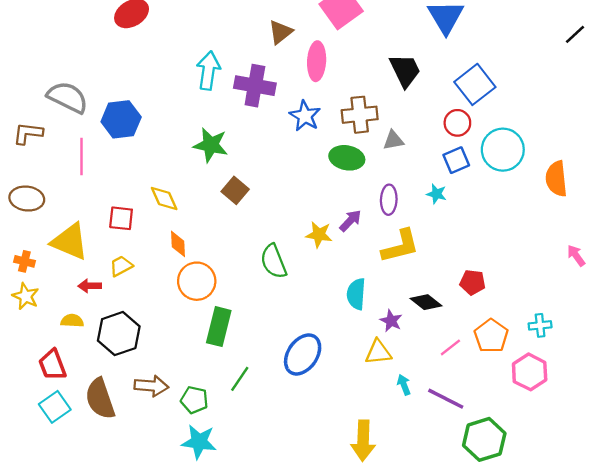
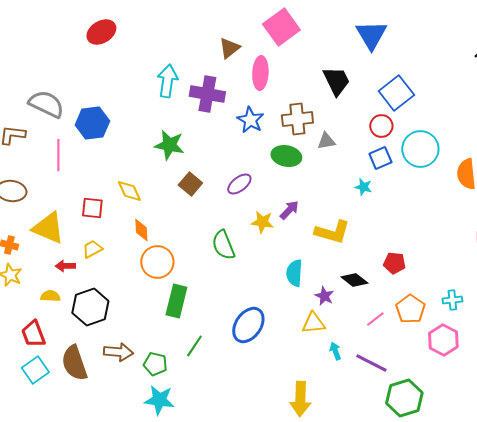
purple ellipse: (389, 200) -> (239, 184), moved, turned 50
yellow L-shape: (400, 246) -> (332, 232), turned 30

